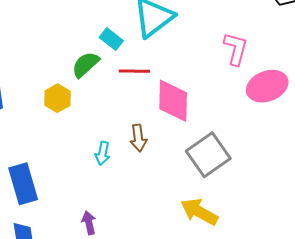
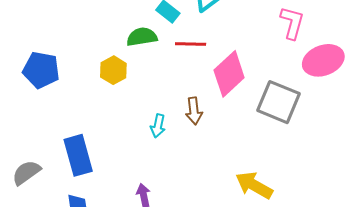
green semicircle: (86, 65) -> (142, 37), turned 32
pink diamond: (173, 101) -> (229, 74), turned 45
gray square: (208, 155) -> (278, 102), moved, turned -33

